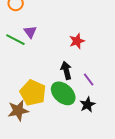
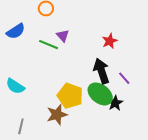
black arrow: (66, 70) -> (101, 71), size x1.4
black star: (87, 105) -> (115, 103), moved

